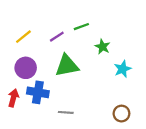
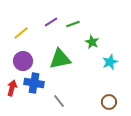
purple line: (57, 37) -> (51, 22), moved
gray line: (66, 112) -> (59, 101), turned 48

